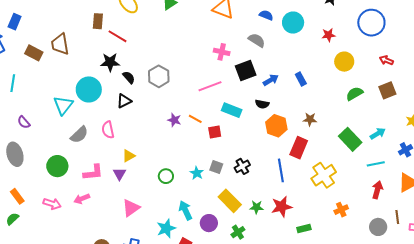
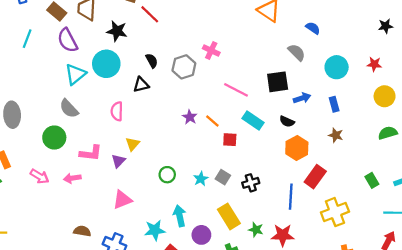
cyan circle: (293, 23) -> (337, 67), moved
pink cross: (222, 52) -> (211, 51), moved
black star: (110, 62) -> (117, 31), moved
pink line: (210, 86) -> (236, 90), turned 35
brown star: (310, 119) -> (336, 135), moved
purple semicircle: (24, 122) -> (67, 40), moved, size x1.6
gray semicircle: (79, 135) -> (69, 109), moved, turned 78
green rectangle: (350, 139) -> (372, 180), size x0.6
yellow triangle: (129, 156) -> (133, 144), turned -32

